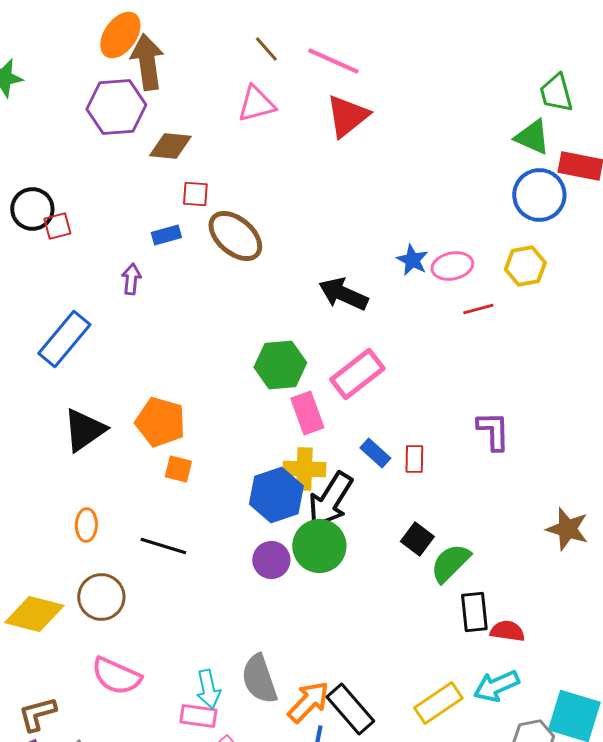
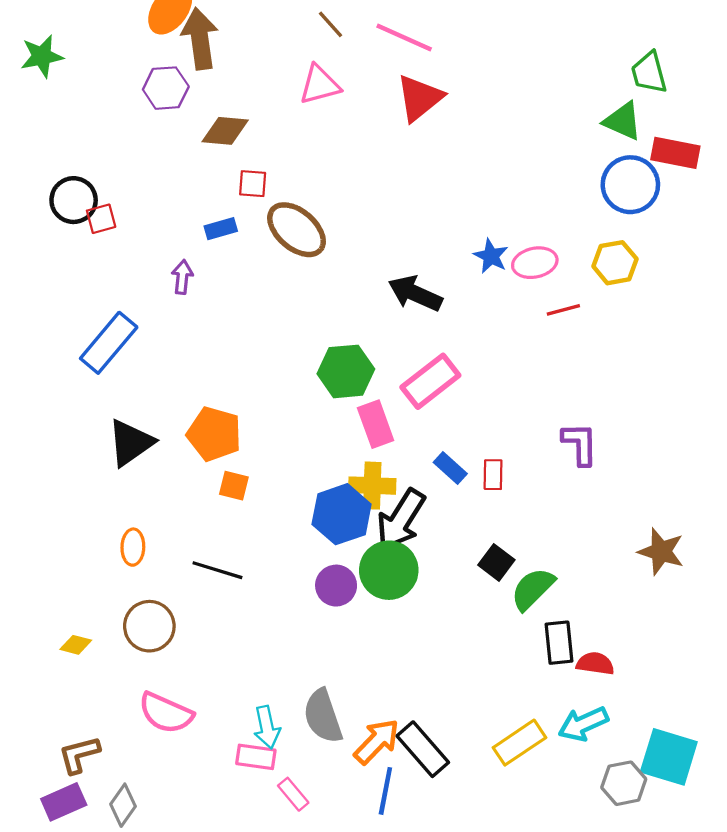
purple hexagon: (116, 107) -> (166, 88), size x0.7
yellow diamond: (34, 614) -> (76, 645), size x0.5

